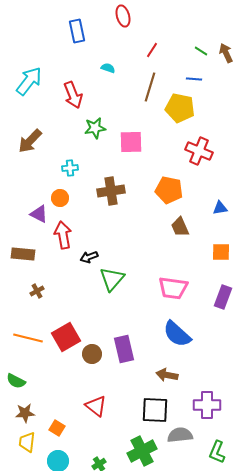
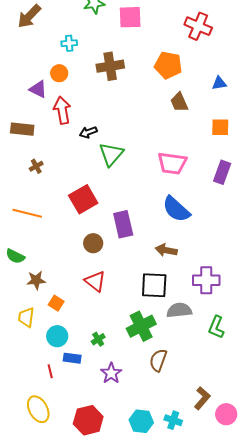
red square: (66, 337) -> (83, 199), moved
brown circle: (92, 354) -> (93, 243), moved
brown star: (25, 413) -> (36, 280), moved

